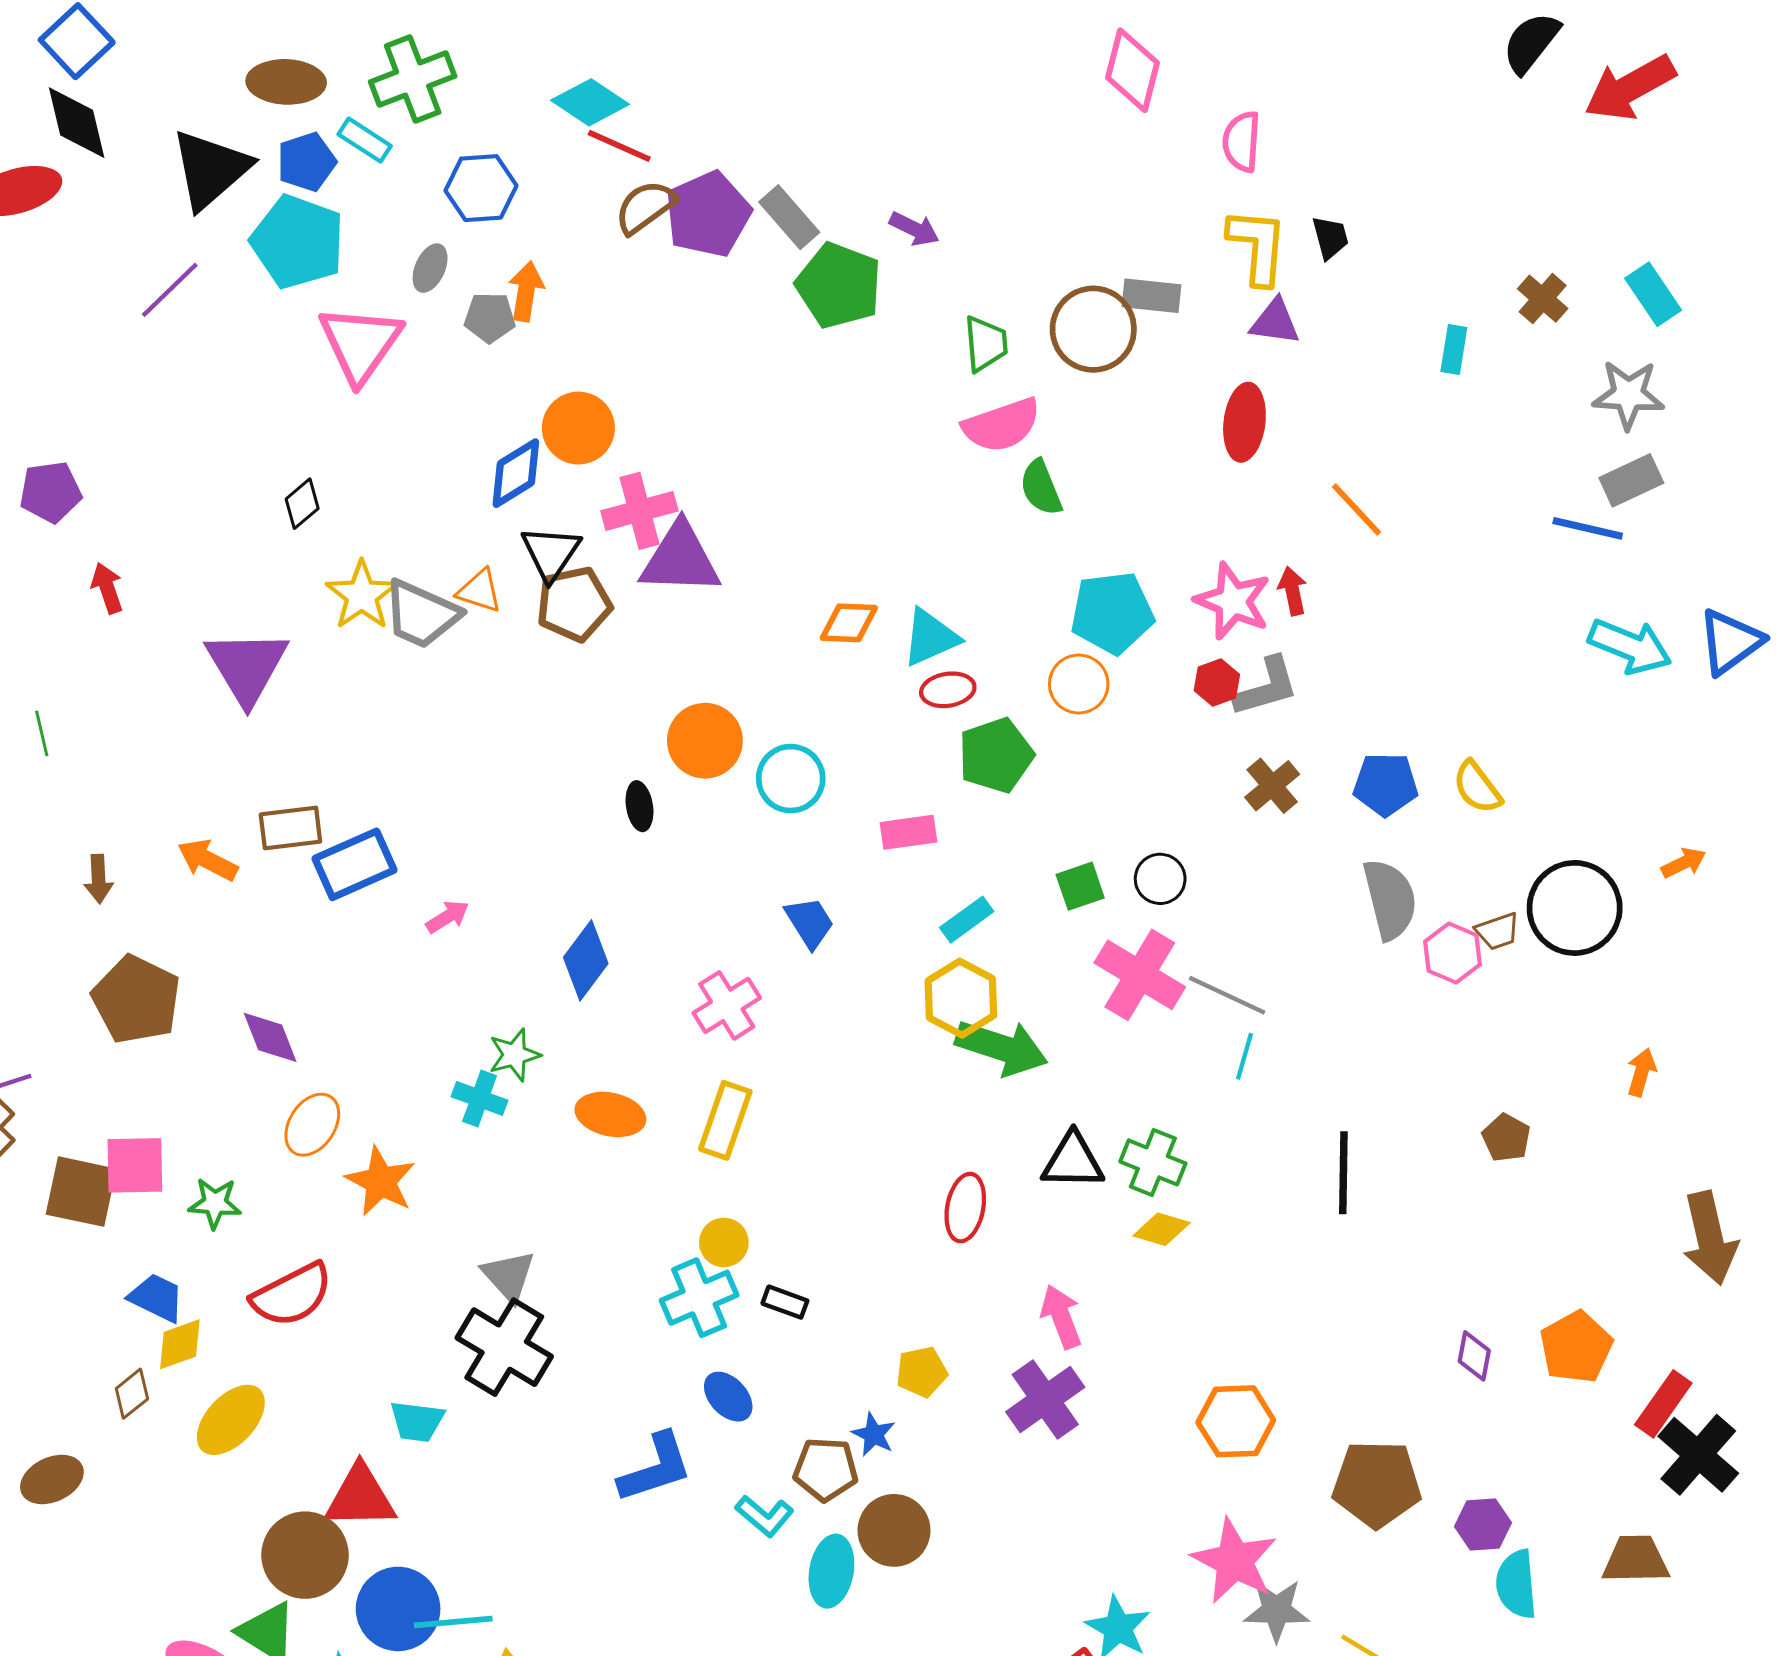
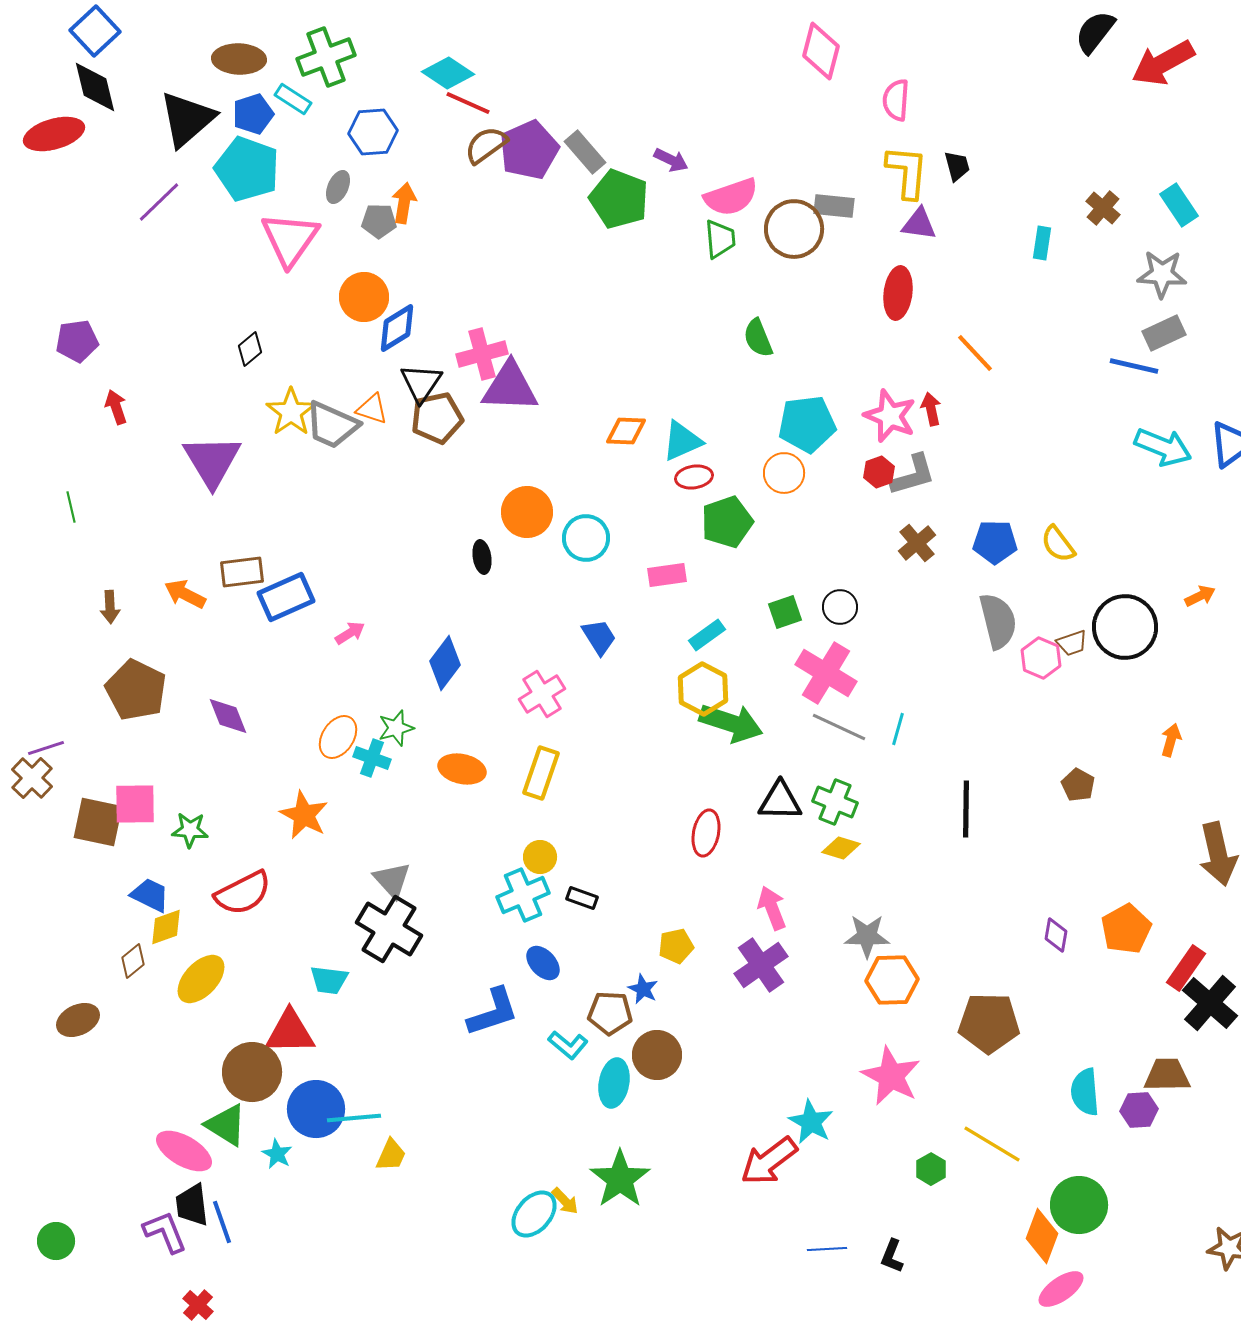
pink semicircle: (1002, 425) -> (731, 197), moved
orange circle: (578, 428) -> (364, 297), moved
gray line: (1227, 995) -> (839, 727), moved
orange ellipse: (312, 1125) -> (338, 737), moved
purple hexagon: (1483, 1525) -> (1139, 1110), moved
gray star: (1276, 1610) -> (867, 936), moved

